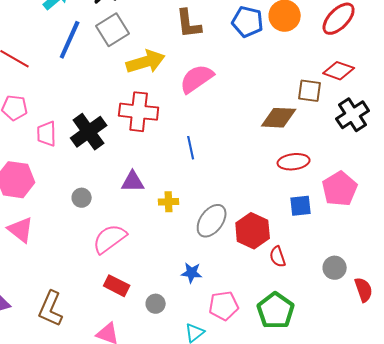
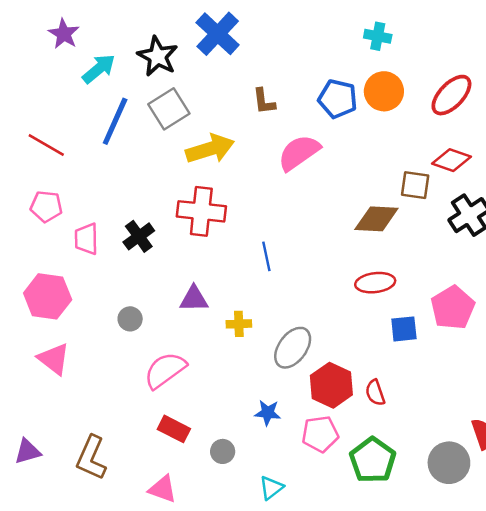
brown L-shape: (189, 24) -> (264, 101), size x0.7
pink semicircle: (197, 79) -> (299, 153), moved
black cross: (89, 132) -> (139, 236), size x0.7
red ellipse: (294, 162) -> (375, 283), moved
red hexagon: (253, 231) -> (331, 385), moved
gray circle: (335, 268) -> (449, 463), moved, size x1.4
pink pentagon: (224, 306) -> (320, 434), moved

